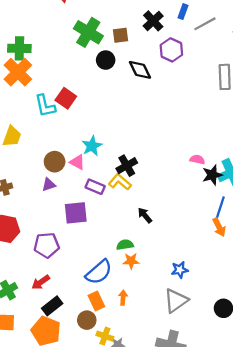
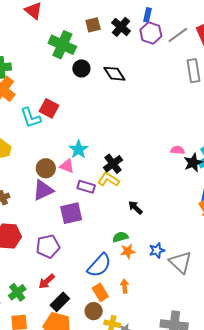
gray line: (205, 24) -> (178, 35), moved
brown square: (120, 35) -> (93, 25), moved
purple hexagon: (171, 50) -> (151, 33), moved
purple triangle: (49, 185) -> (43, 190), size x1.6
blue star: (180, 270) -> (157, 250), moved
gray triangle: (176, 301) -> (180, 262), moved, turned -35

